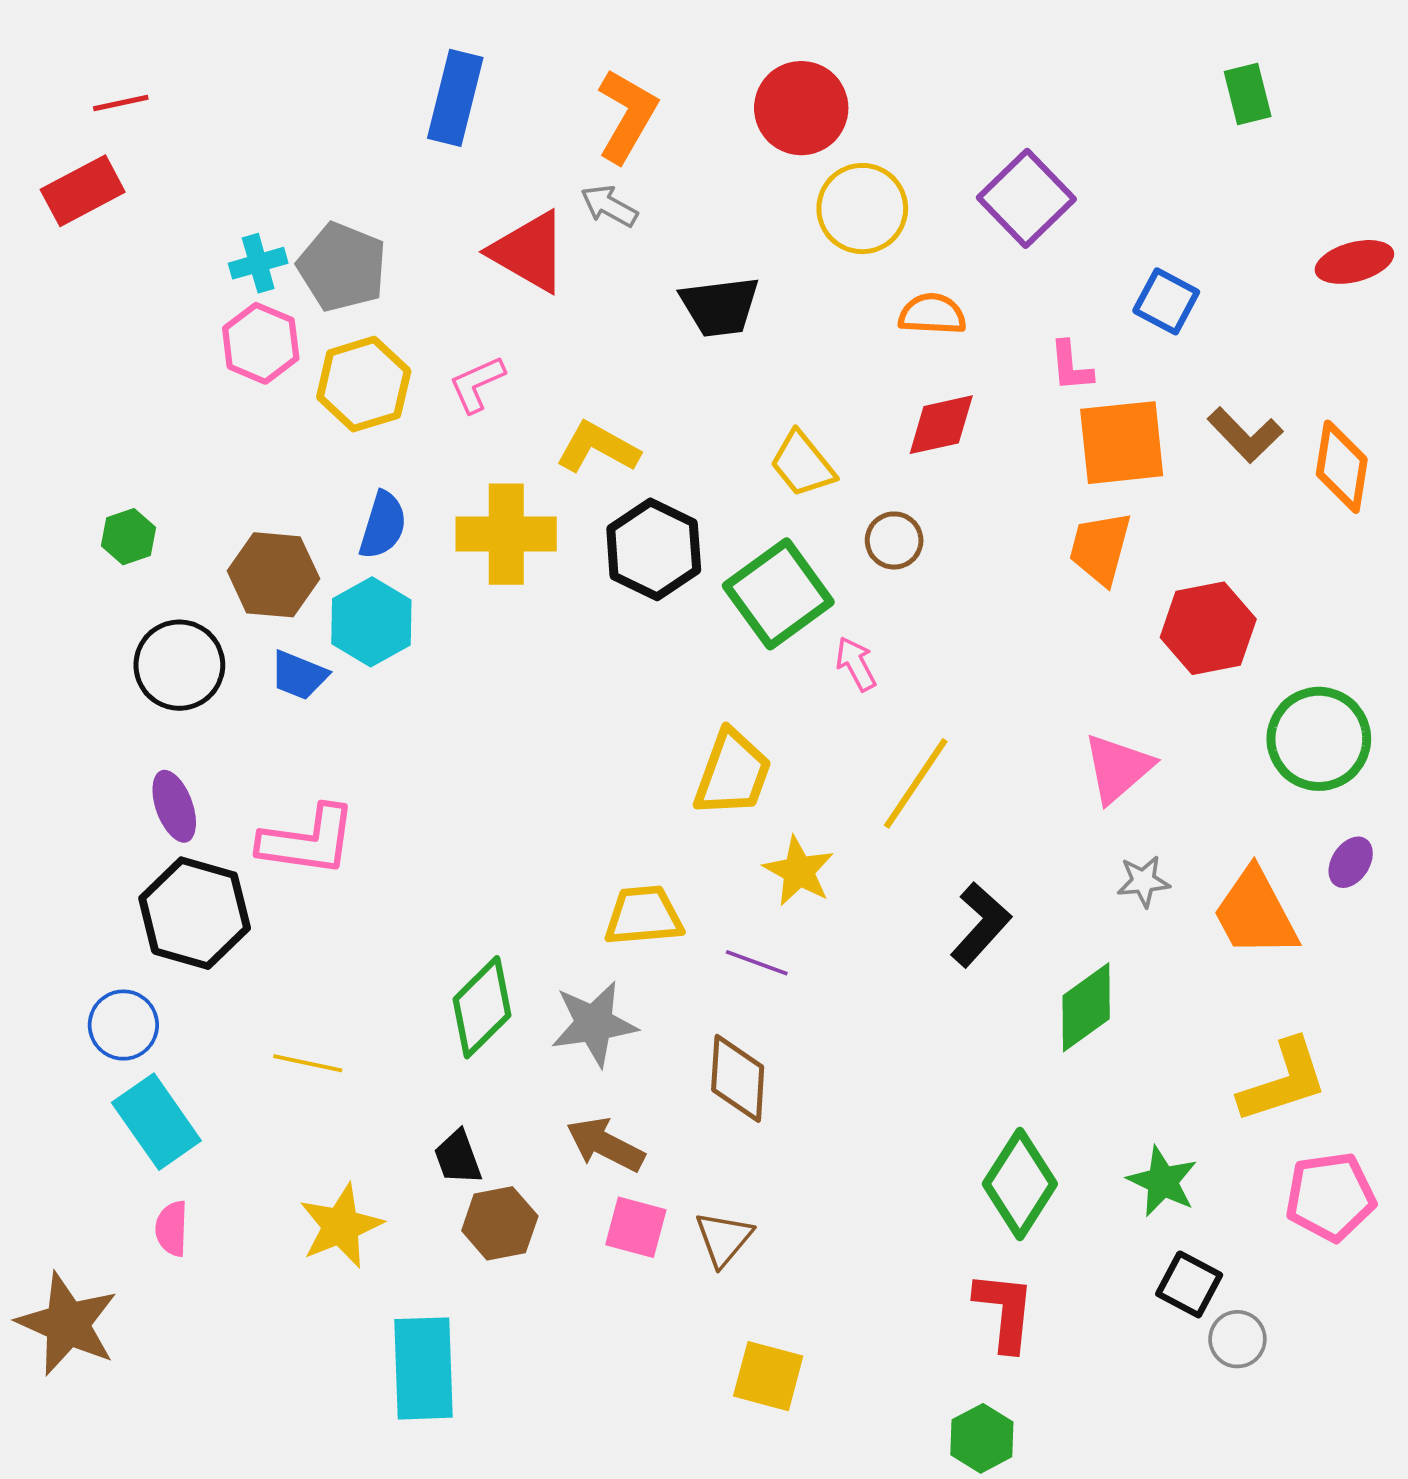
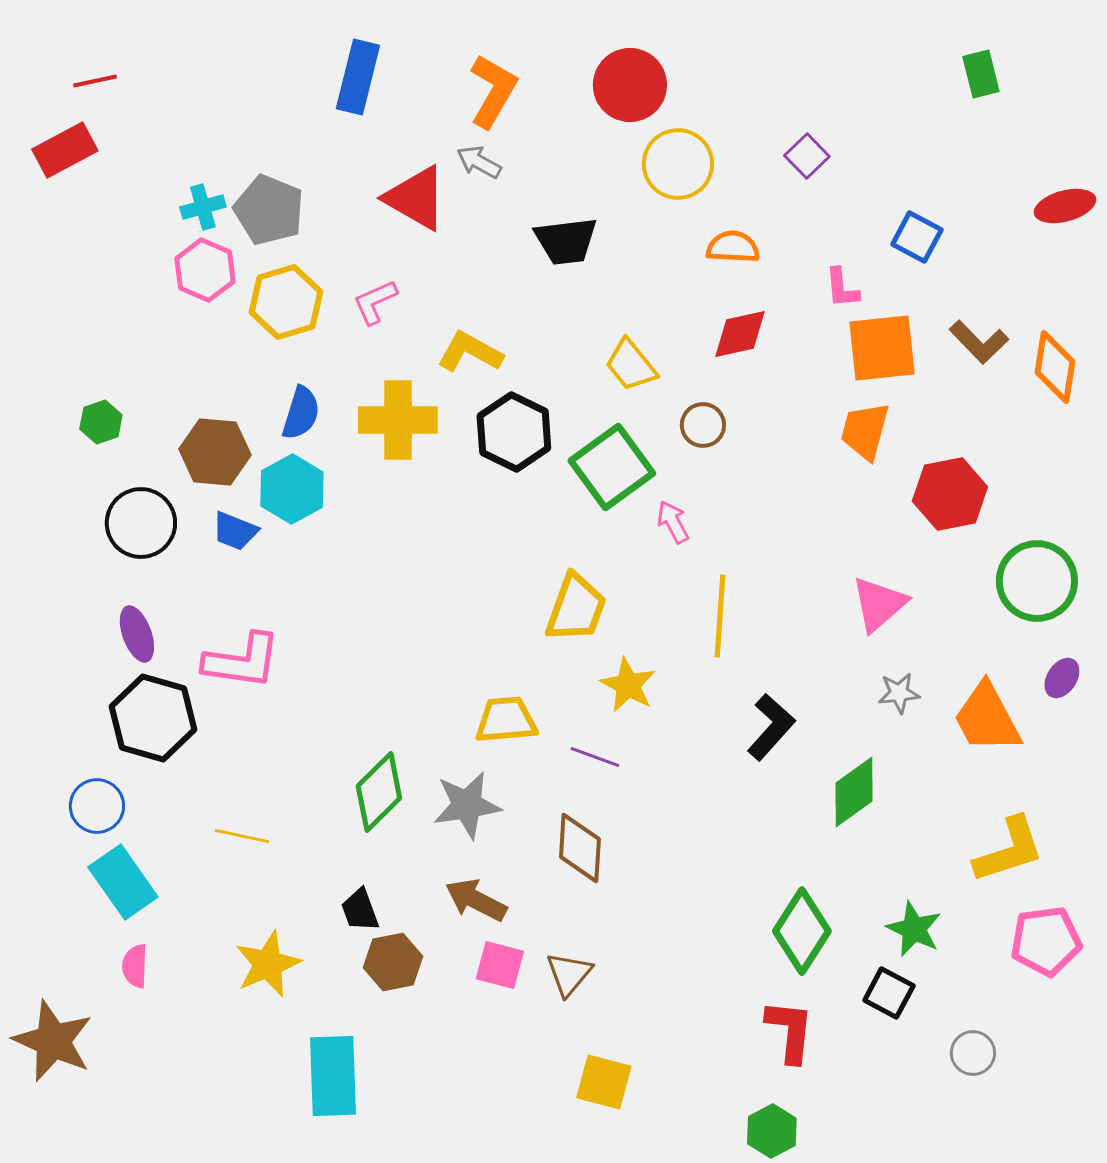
purple square: (1026, 198) -> (807, 156), size x0.6
yellow line: (916, 783) -> (720, 616), turned -30
black square: (1189, 1284) -> (889, 993), moved

